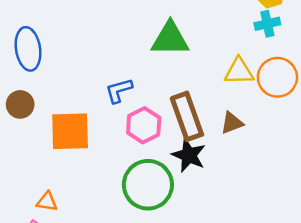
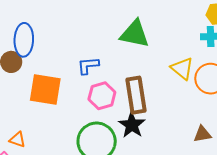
blue ellipse: (28, 49) -> (24, 40), moved
yellow triangle: (239, 71) -> (182, 68), turned 30
brown triangle: (232, 123) -> (202, 134), moved

